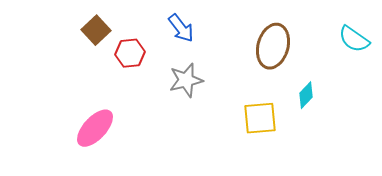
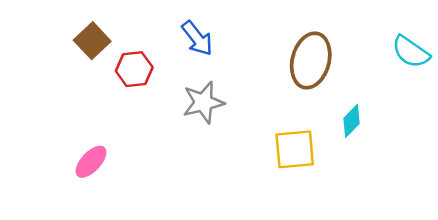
pink ellipse: (95, 128) -> (91, 162), size x0.7

